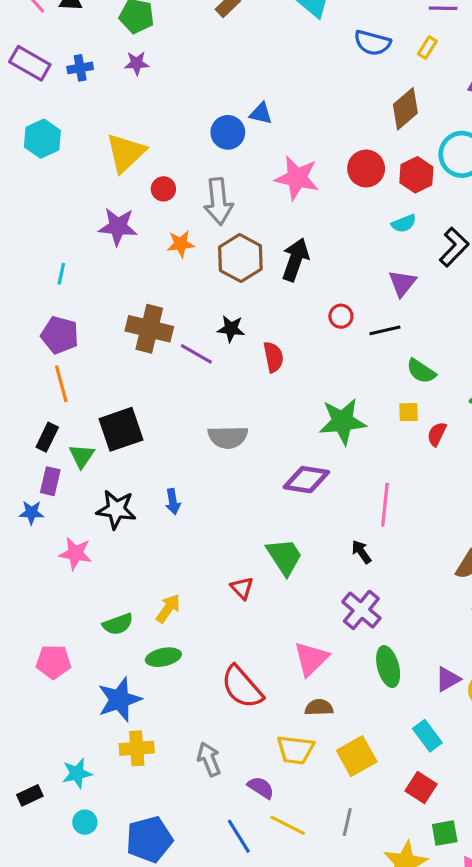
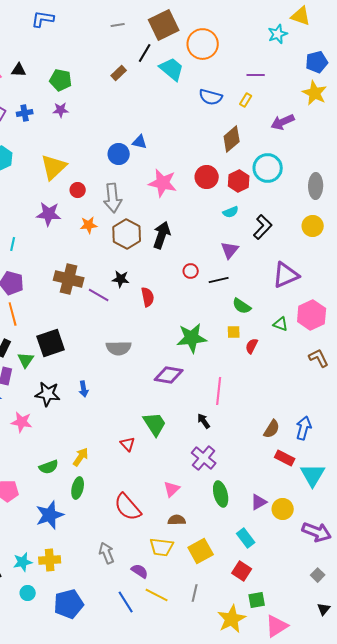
green ellipse: (163, 657) -> (78, 488), turned -65
pink triangle: (311, 659) -> (172, 489), size x0.7
yellow cross: (137, 748) -> (50, 560), moved

